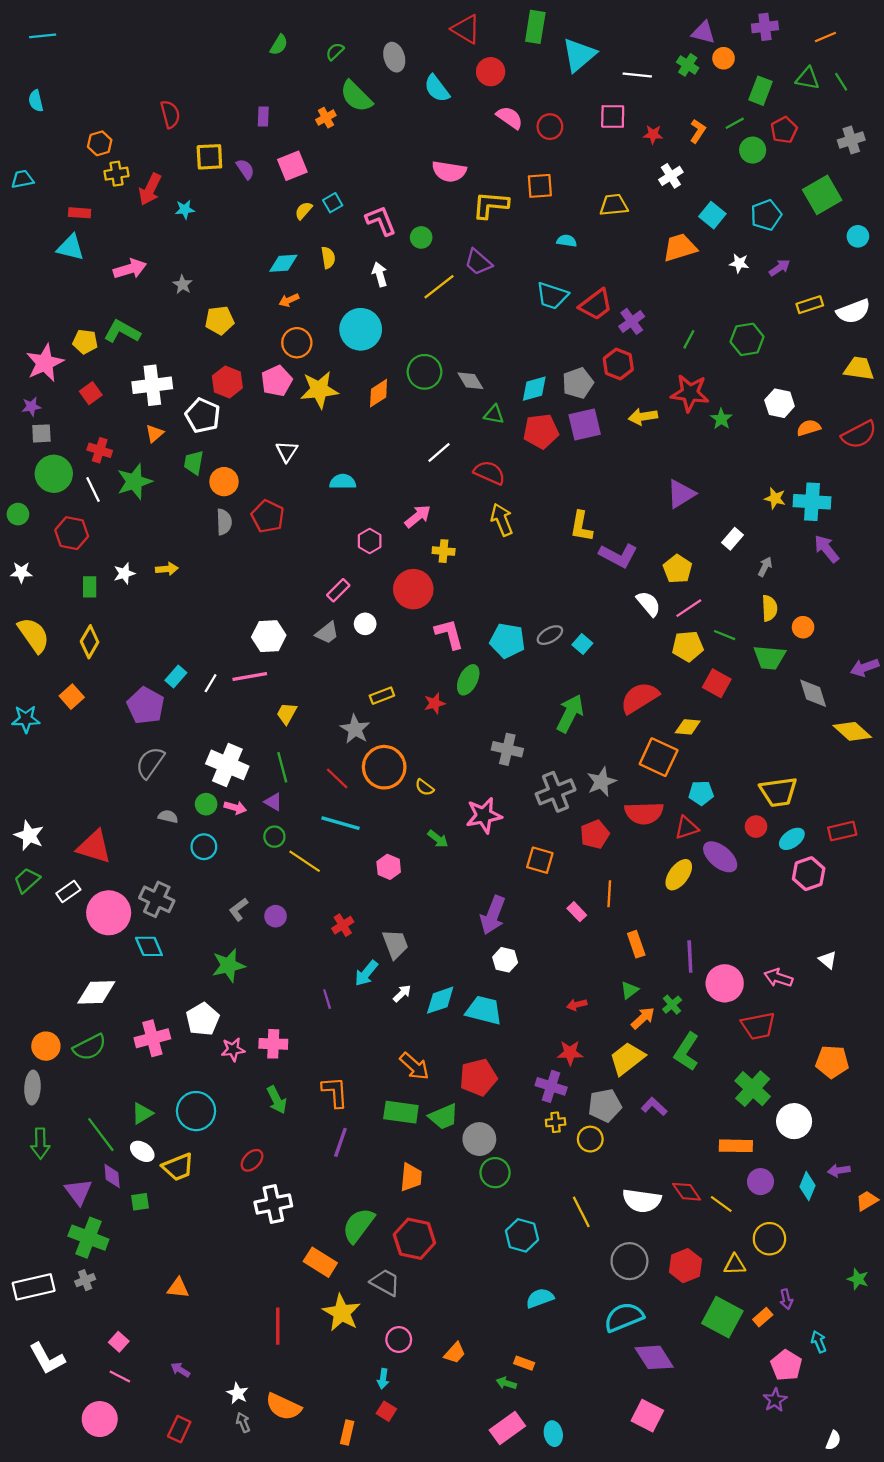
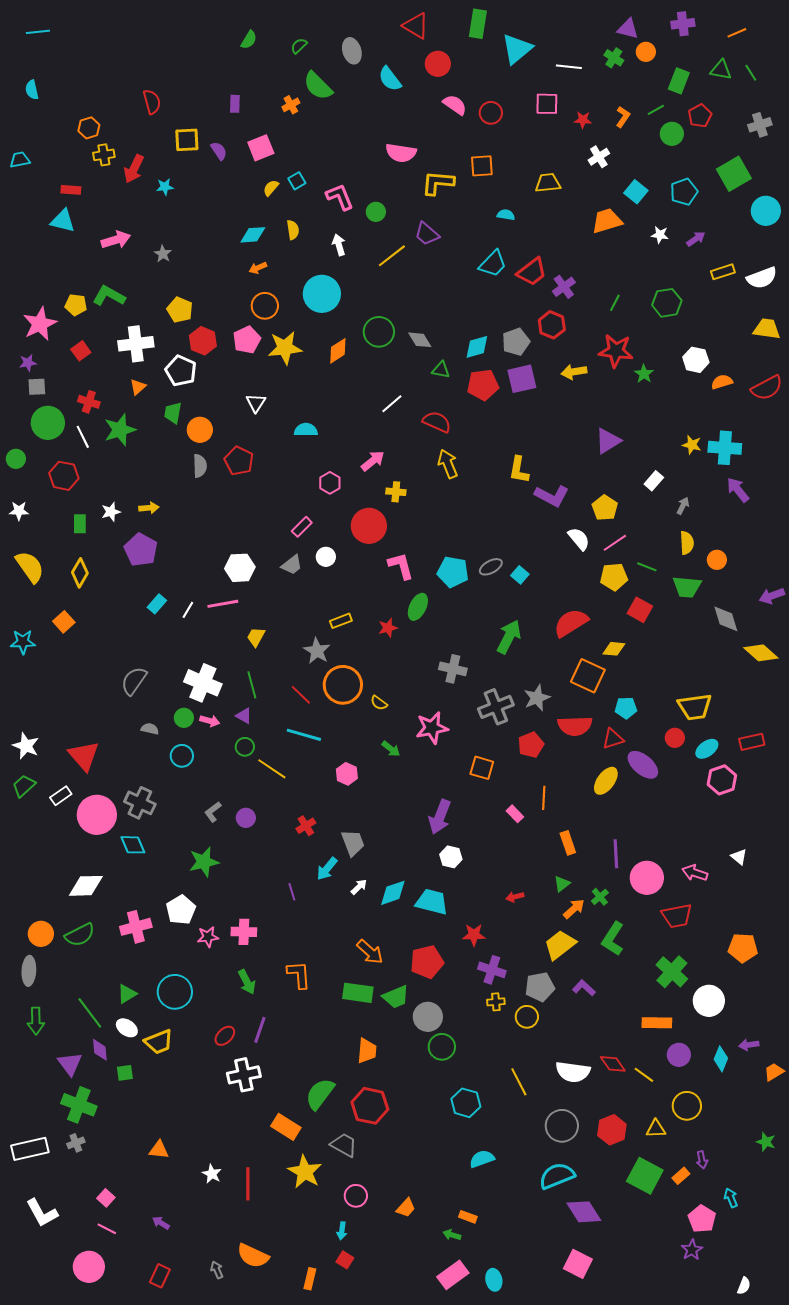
cyan circle: (858, 236) -> (766, 211), size x1.5
cyan trapezoid: (552, 296) -> (493, 264), turned -64
yellow pentagon: (220, 320) -> (180, 310), moved, turned 30
purple pentagon: (146, 706) -> (141, 550), moved
red triangle: (94, 847) -> (84, 756), turned 32
red star: (570, 1053) -> (474, 935), moved
purple line: (340, 1142) -> (260, 1030), moved
white star: (237, 1393) -> (212, 1174), moved

